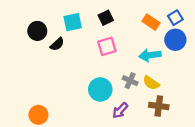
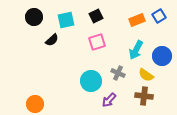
orange rectangle: (151, 22) -> (137, 20), turned -56
black circle: (37, 31) -> (34, 17), moved
blue circle: (175, 40) -> (162, 56), moved
cyan arrow: (150, 55) -> (136, 50), turned -54
yellow semicircle: (151, 83) -> (146, 75), moved

